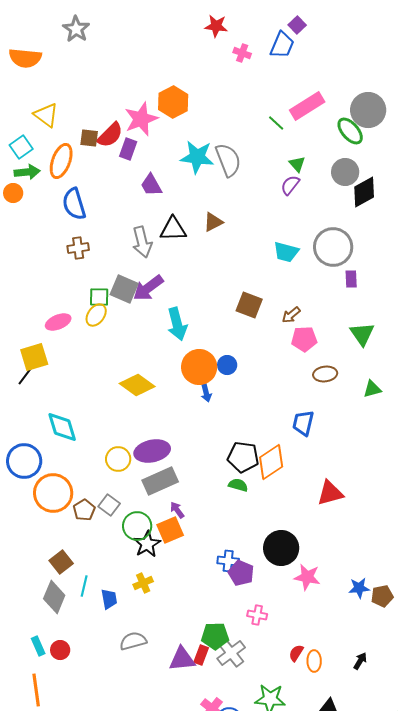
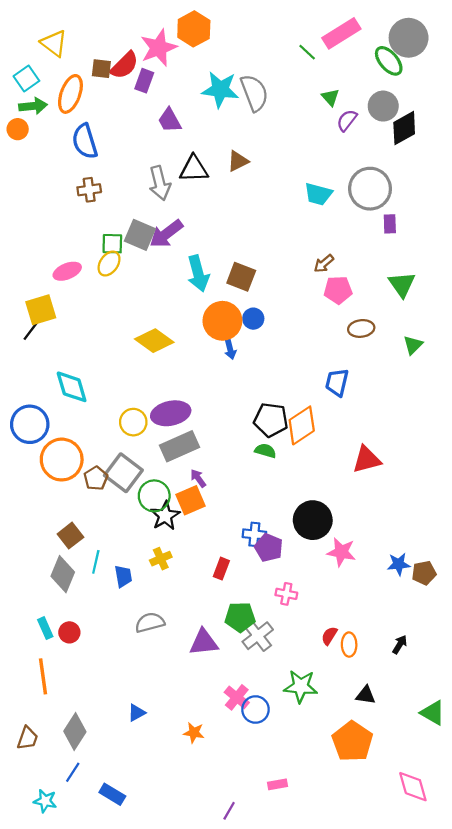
purple semicircle: (290, 185) -> (347, 120), moved
brown square: (249, 305) -> (241, 277), moved
green triangle: (372, 389) -> (413, 345), turned -30
gray square: (109, 505) -> (123, 473), size x1.6
red rectangle: (201, 655) -> (221, 569), moved

